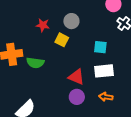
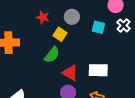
cyan square: (100, 47) -> (98, 27), moved
green semicircle: (35, 63) -> (52, 55), moved, turned -66

